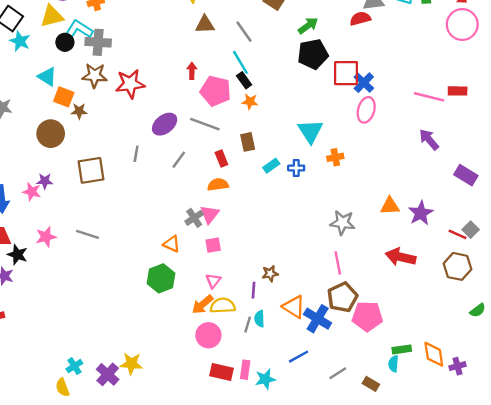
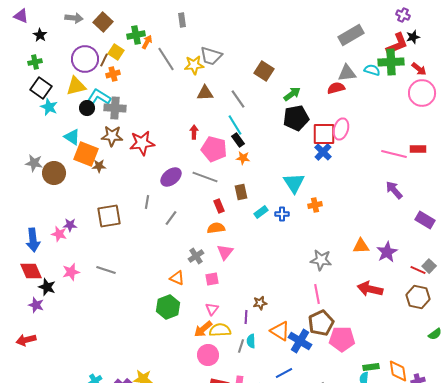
blue cross: (364, 83) -> (323, 152), moved
orange square: (64, 97) -> (86, 154), size x1.4
pink ellipse: (366, 110) -> (341, 129), moved
brown circle: (51, 134) -> (54, 173), moved
gray line: (179, 160) -> (171, 218), moved
pink triangle: (210, 214) -> (225, 252), moved

